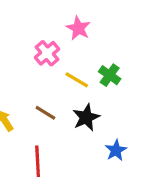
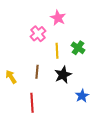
yellow line: (77, 80) -> (57, 51), turned 56
brown line: (45, 113) -> (37, 72), turned 64

